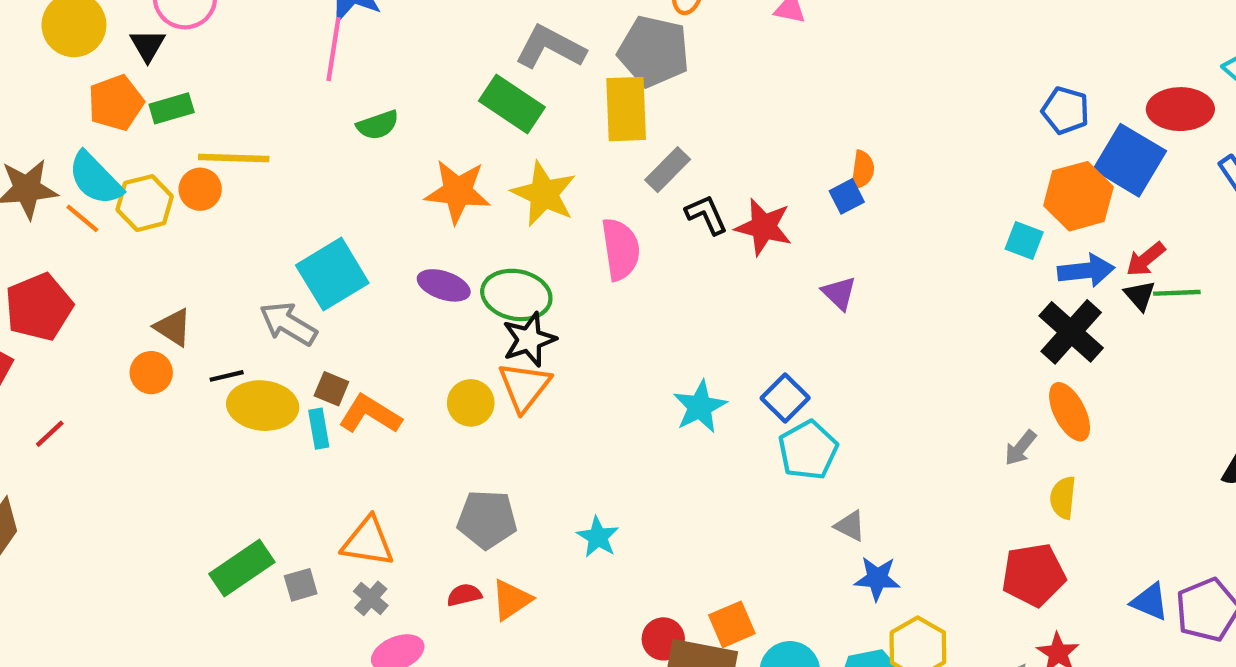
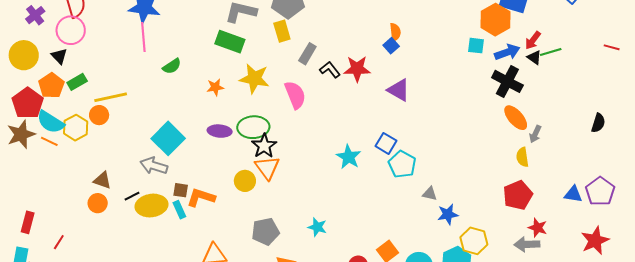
yellow rectangle: (626, 109) -> (282, 31), size x0.7
orange star: (458, 192) -> (215, 87), size x0.6
purple triangle: (839, 293) -> (399, 90), size x1.4
red pentagon: (39, 307) -> (28, 103), moved
gray arrow: (1020, 448) -> (535, 134), moved

